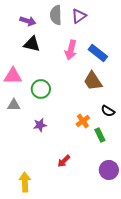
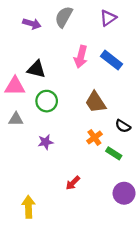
gray semicircle: (56, 15) -> (64, 17), turned 30
purple triangle: (79, 16) -> (108, 18), moved
black triangle: (32, 44) -> (36, 69), moved
brown trapezoid: (93, 81) -> (96, 102), moved
green rectangle: (100, 135) -> (114, 153), turned -32

